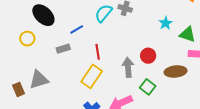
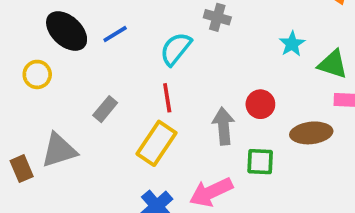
cyan semicircle: (103, 13) -> (176, 49), moved
blue line: (77, 29) -> (115, 34), moved
gray rectangle: (63, 49) -> (105, 109), moved, turned -32
green square: (148, 87) -> (260, 162), turned -35

